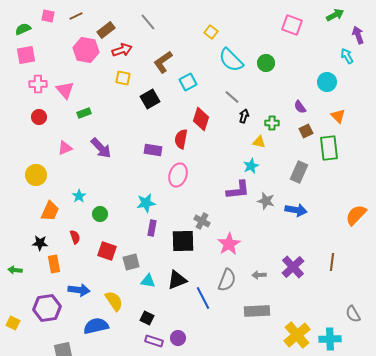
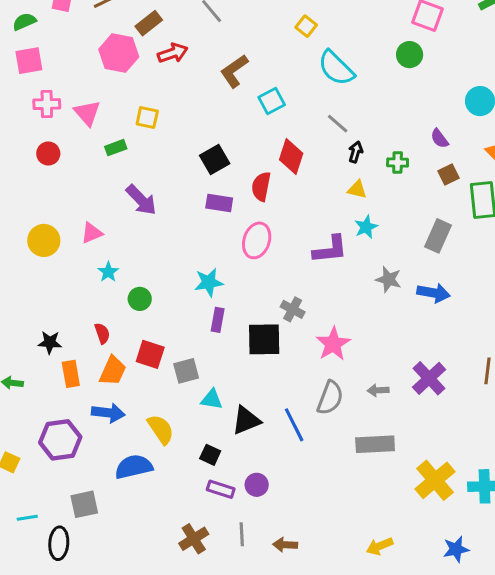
green circle: (266, 63) -> (410, 55), moved
yellow square: (123, 78) -> (147, 118), moved
black square: (150, 99) -> (215, 160), moved
yellow triangle: (259, 142) -> (357, 189), moved
pink triangle: (65, 148) -> (92, 233), moved
purple L-shape: (238, 190) -> (330, 249), moved
orange trapezoid: (50, 211) -> (113, 371), moved
black triangle: (177, 280) -> (246, 420), moved

